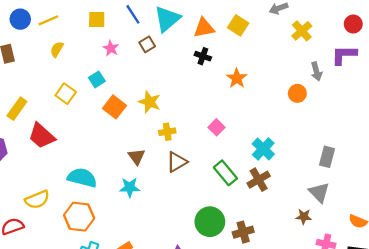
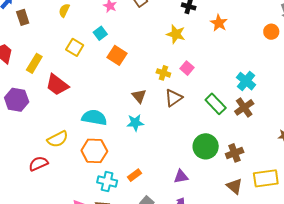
yellow star: (150, 102) -> (176, 34), moved
pink square: (216, 127) -> (187, 68), moved
yellow cross: (167, 132) -> (163, 73), turned 32

